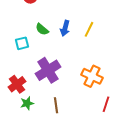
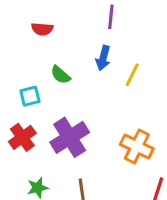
blue arrow: (65, 28) -> (103, 58), moved
red cross: (17, 84) -> (22, 137), moved

